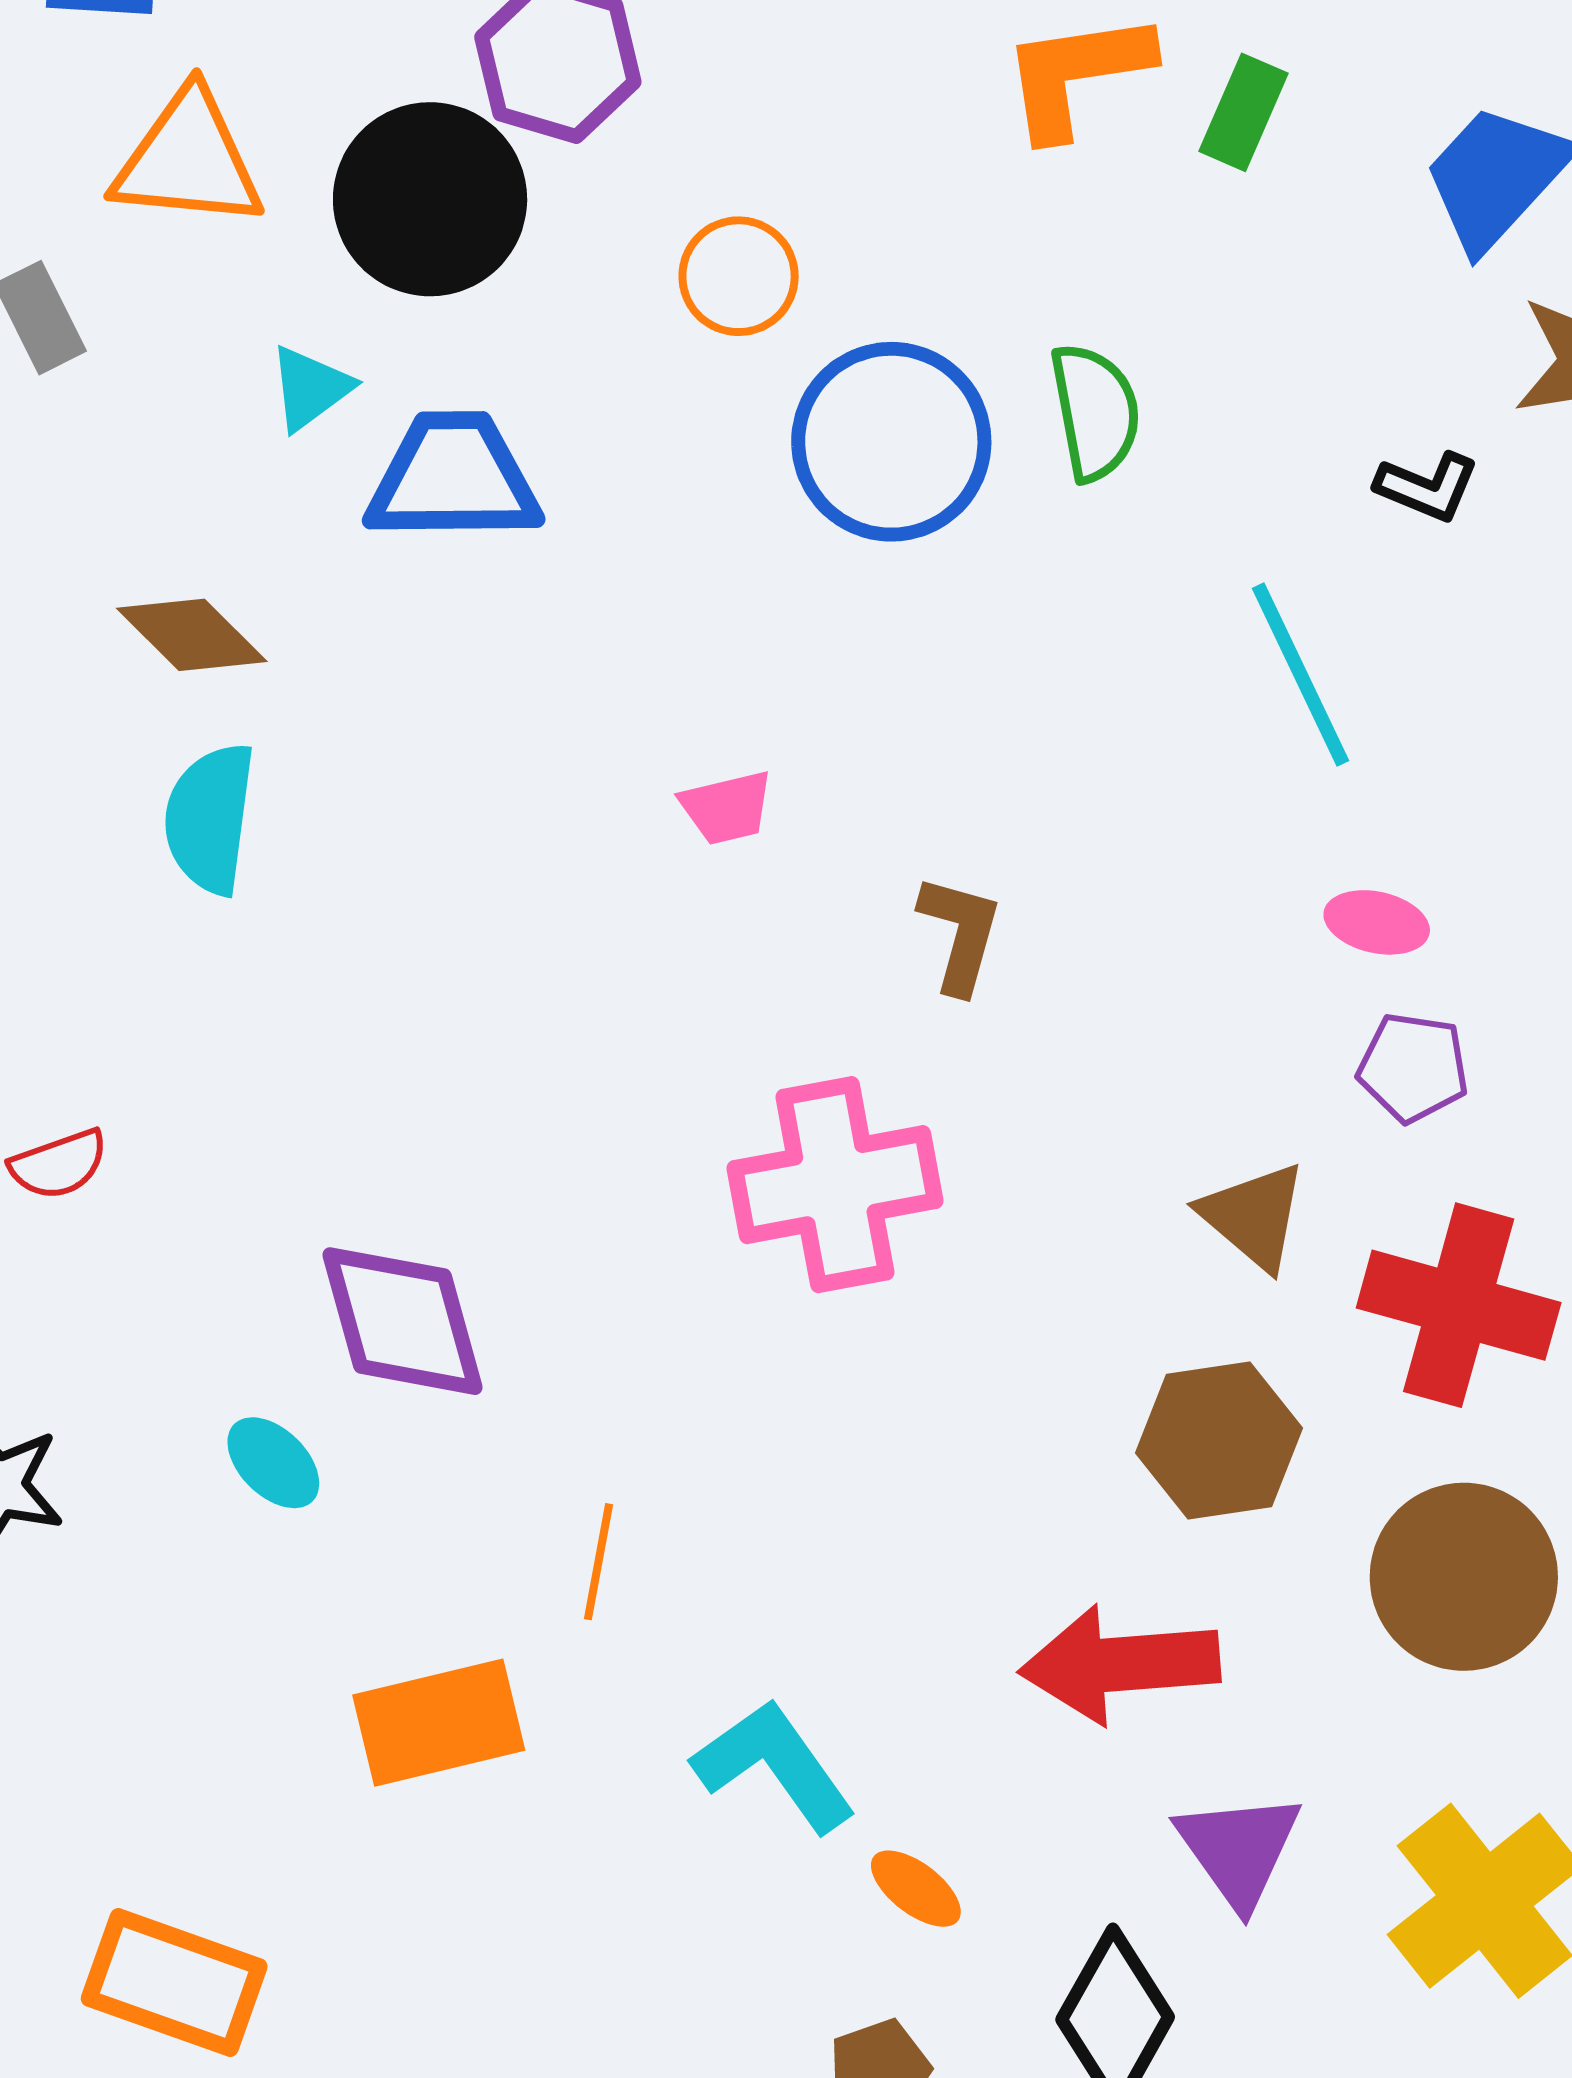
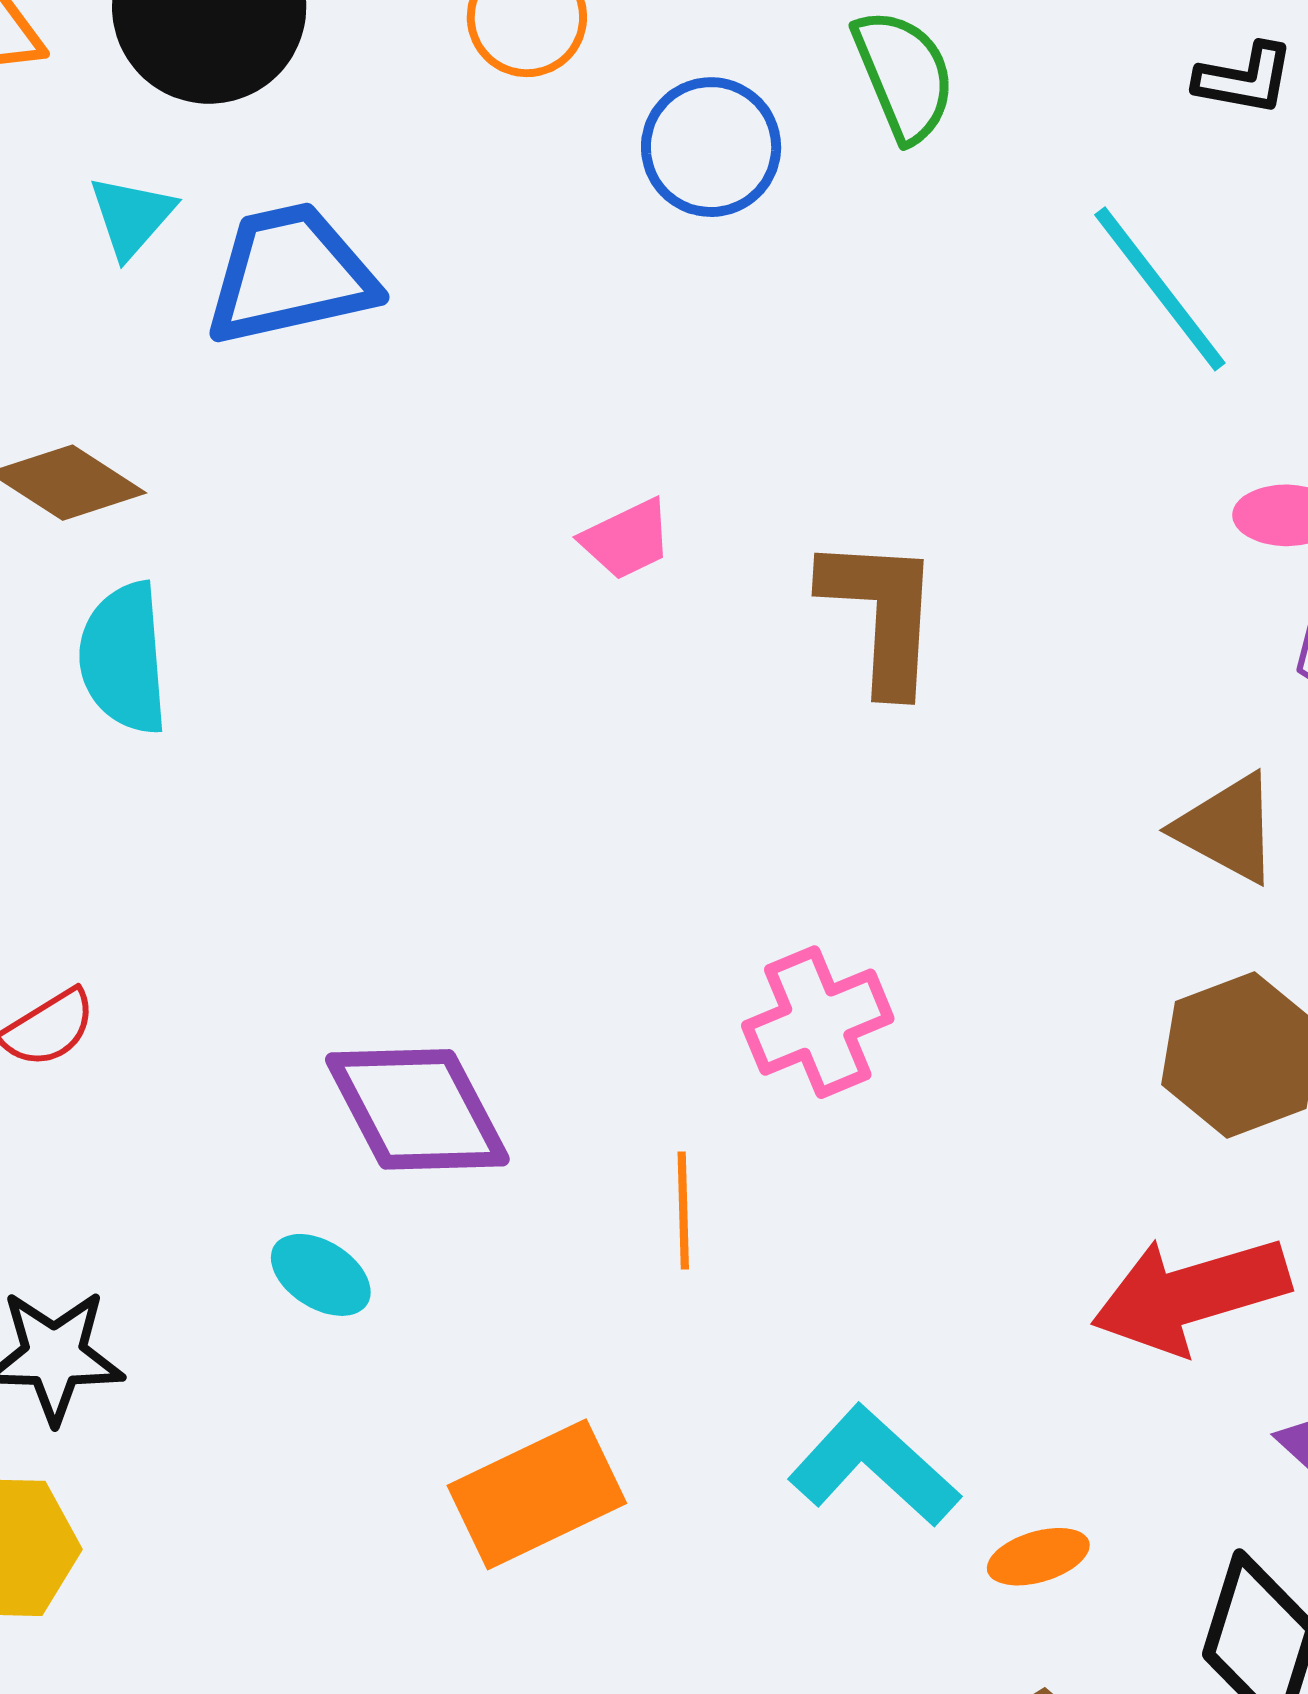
blue circle: (891, 442) -> (711, 147), size x0.7
brown L-shape: (960, 934) -> (881, 614), size x1.4
pink cross: (835, 1185) -> (818, 1022), moved, size x0.7
orange line: (598, 1562) -> (683, 1210), moved
orange ellipse: (916, 1889) -> (1038, 1557), turned -42

